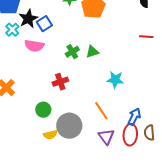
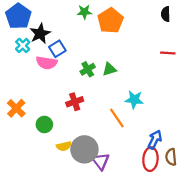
blue square: (44, 24) -> (57, 49), moved
green circle: (43, 110) -> (44, 124), moved
orange line: (101, 111) -> (117, 118), moved
yellow semicircle: (50, 135) -> (64, 146), moved
purple triangle: (106, 137) -> (101, 161), moved

